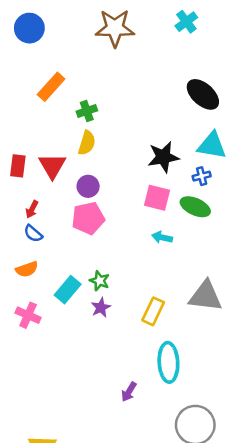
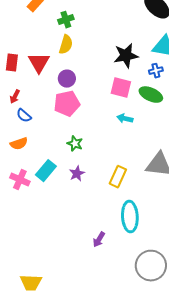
red arrow: (32, 209) -> (15, 97), moved
green star: (100, 281) -> (75, 144), moved
cyan rectangle: (68, 290) -> (46, 171), moved

